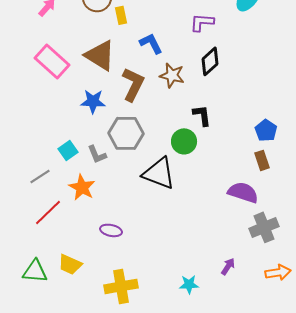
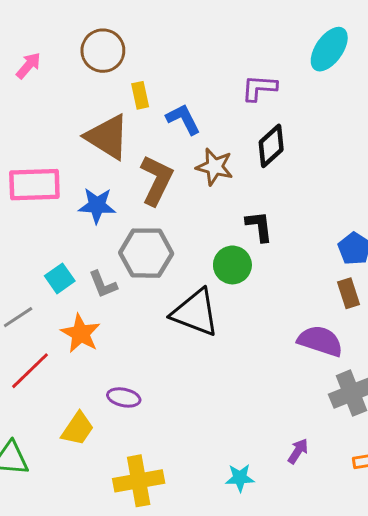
yellow rectangle: (121, 15) -> (140, 95), moved
pink rectangle: (52, 61) -> (34, 185), moved, turned -44
yellow trapezoid: (70, 264) -> (78, 429), moved, turned -80

